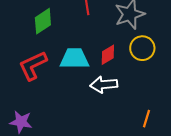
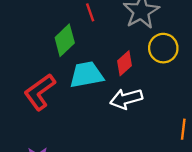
green diamond: (43, 21) -> (65, 40), moved

